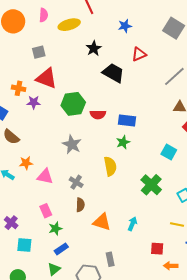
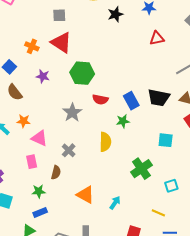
black star: (94, 48) -> (115, 14), moved
black trapezoid: (113, 73) -> (159, 98), moved, turned 150
purple star: (34, 102) -> (43, 76), moved
red semicircle: (98, 114) -> (100, 99), moved
blue rectangle: (127, 120) -> (131, 101), turned 42
cyan square: (169, 152) -> (166, 140), turned -35
brown semicircle: (80, 205) -> (56, 172), moved
pink rectangle: (46, 211) -> (32, 162), moved

